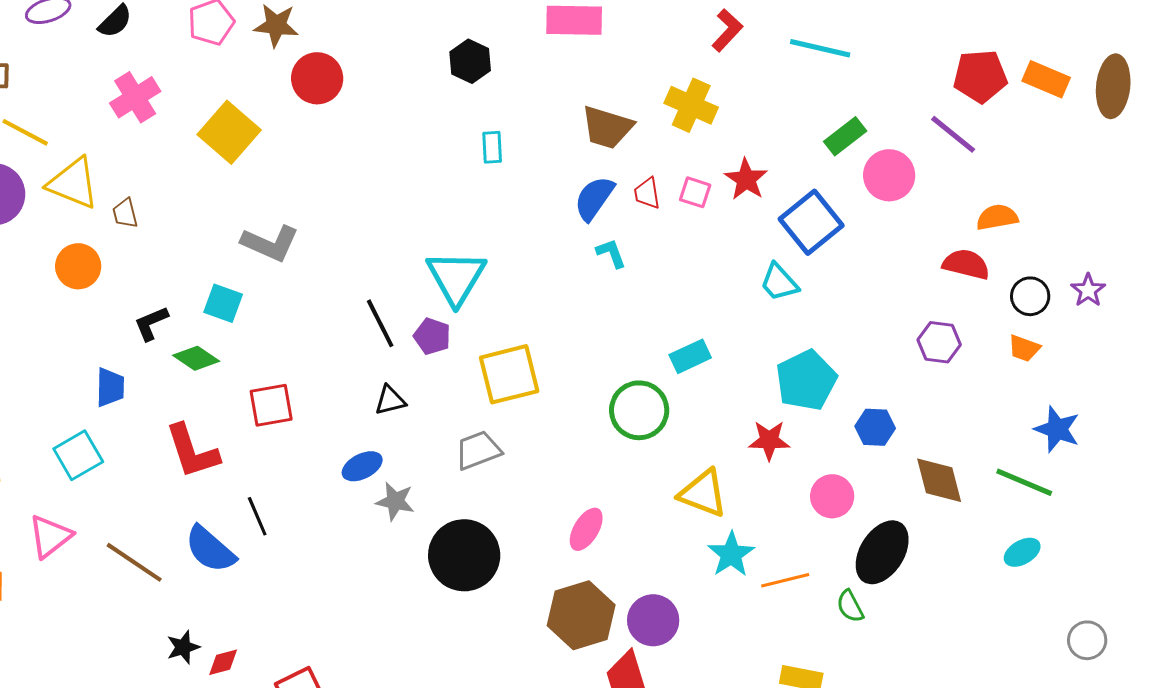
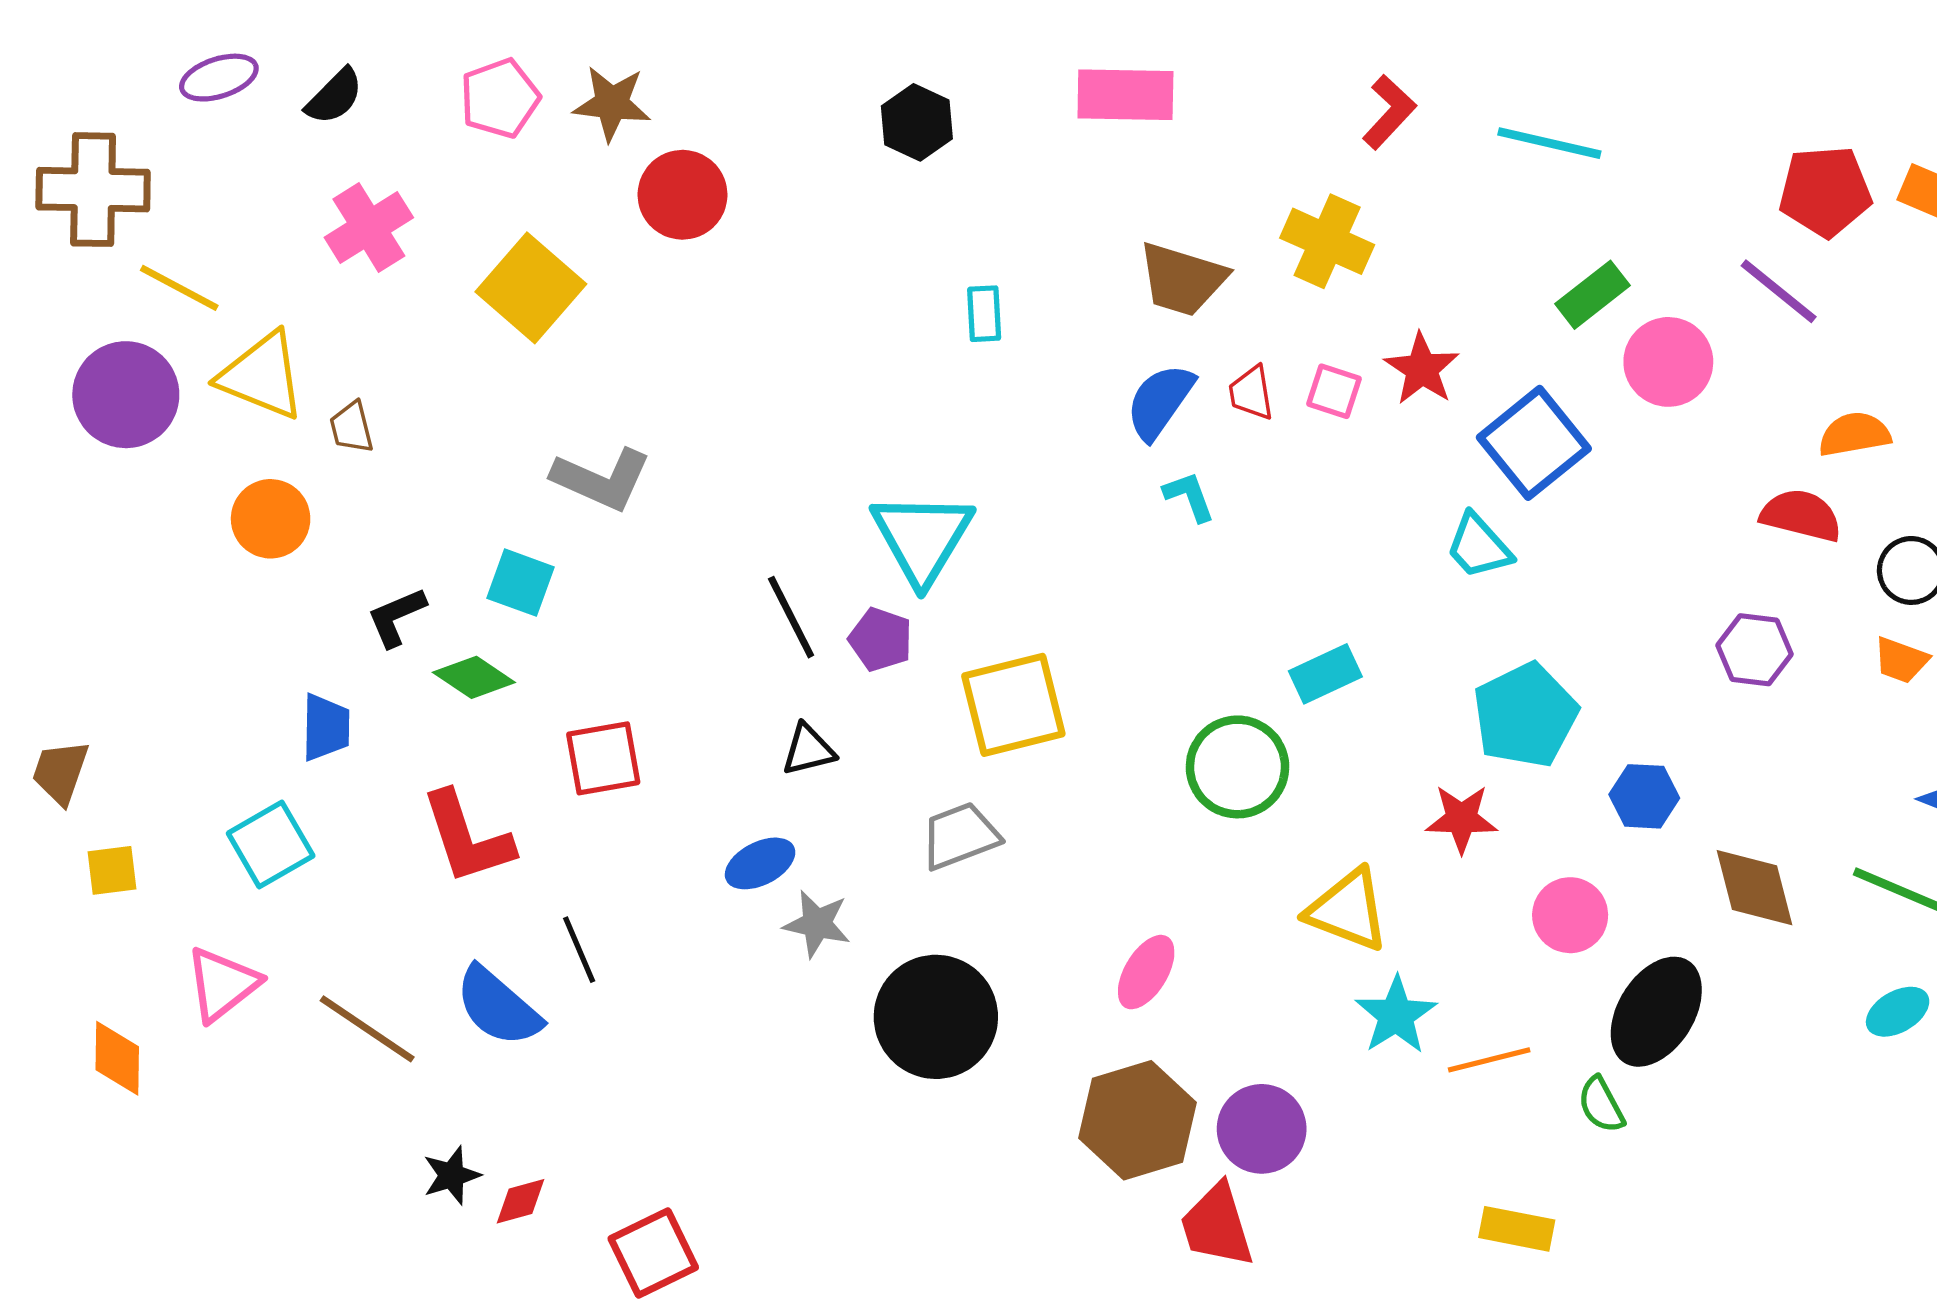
black hexagon: (470, 61) -> (917, 122), moved

